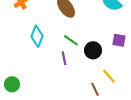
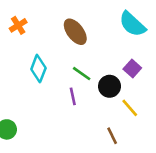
purple square: (119, 40) -> (132, 69), moved, turned 32
yellow line: (109, 76) -> (130, 108), moved

